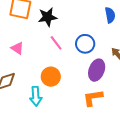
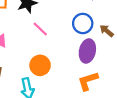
blue circle: (85, 44) -> (83, 23), moved

